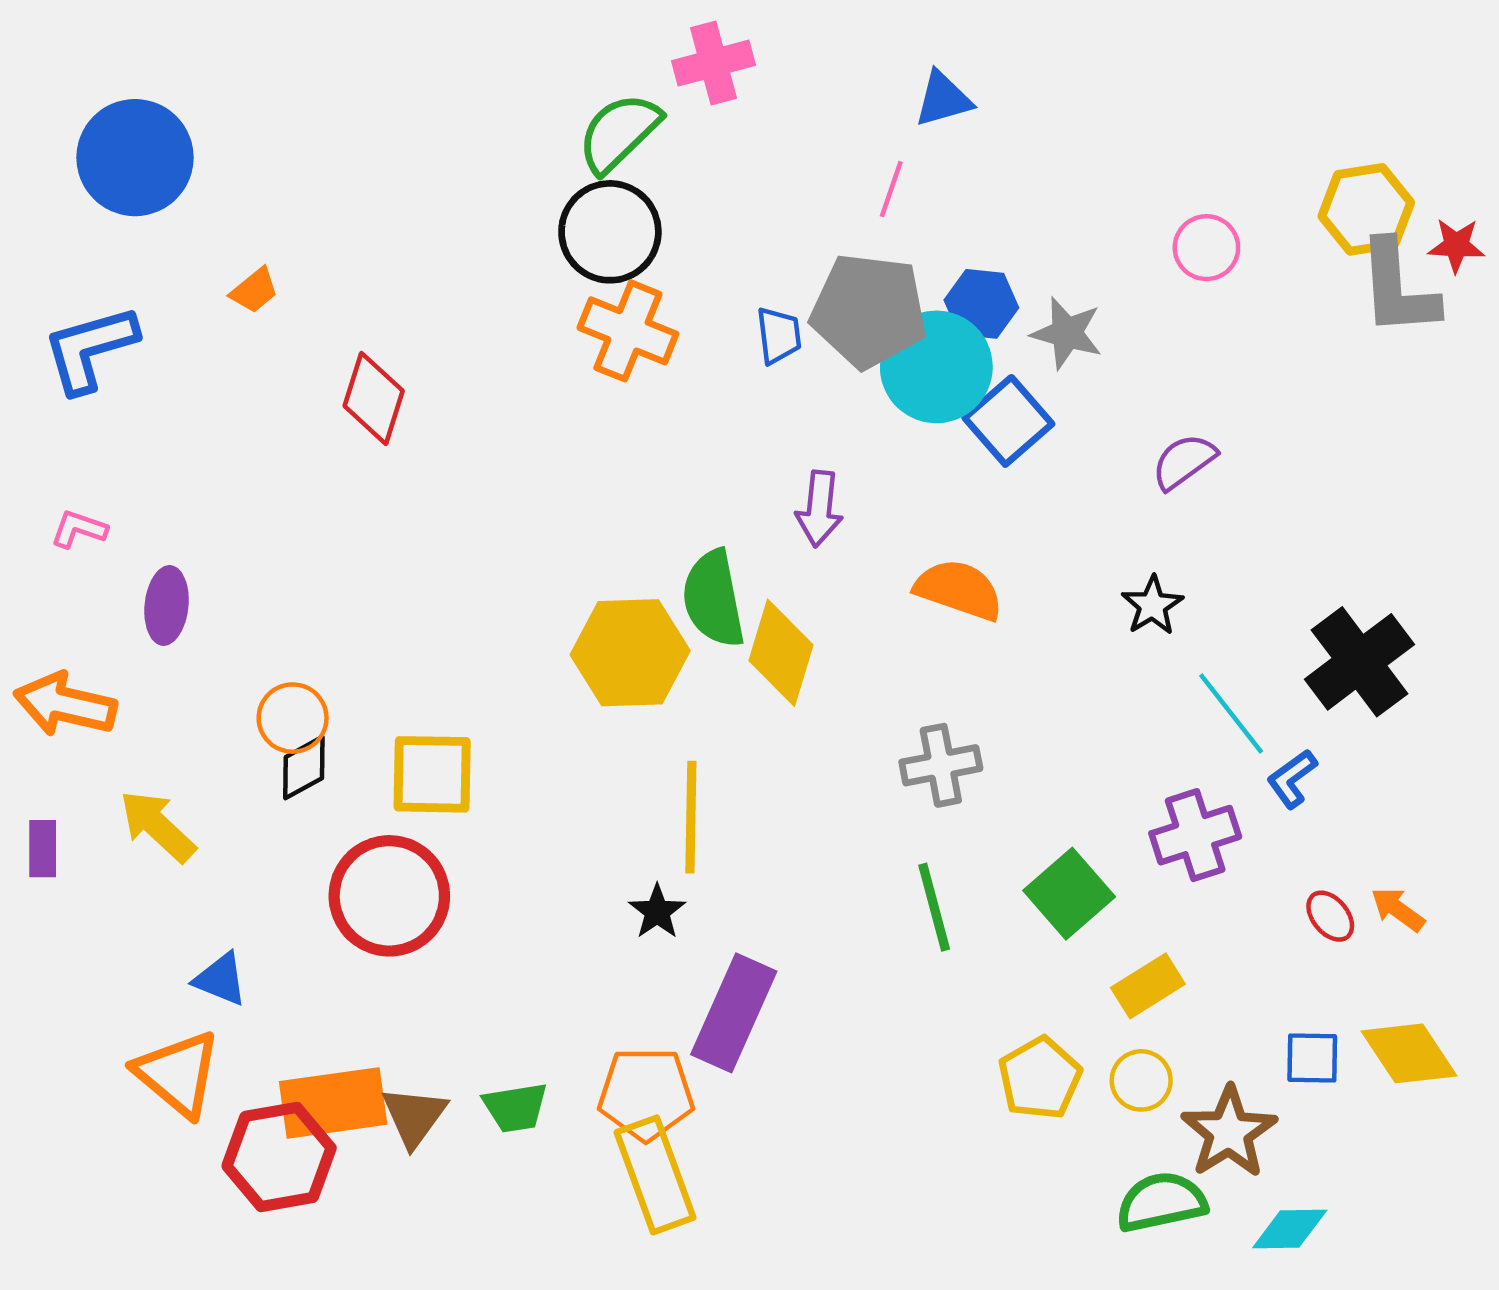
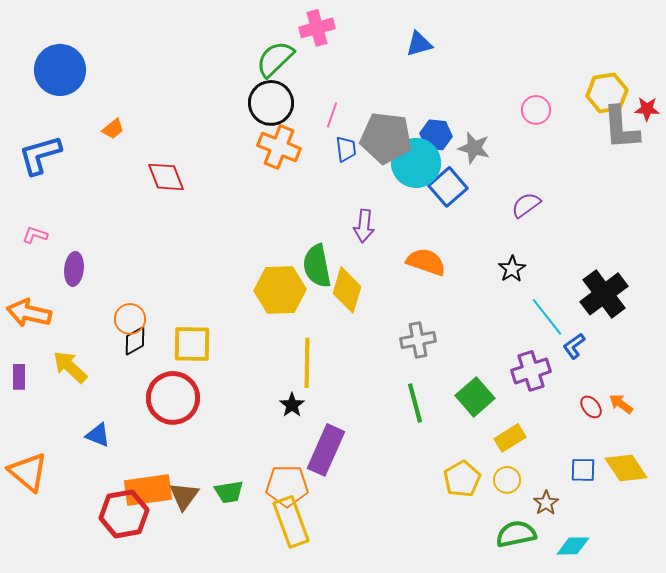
pink line: (891, 189) -> (332, 115), moved
red diamond: (374, 398) -> (166, 177), turned -39
orange triangle: (178, 1074) -> (28, 472), moved
brown star: (1229, 1132) -> (546, 503), size x0.6

